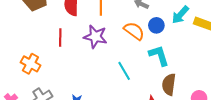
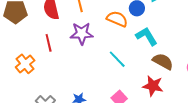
orange cross: (30, 64) -> (25, 64), moved, turned 36
brown semicircle: (169, 84) -> (163, 61), turned 125

